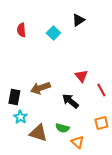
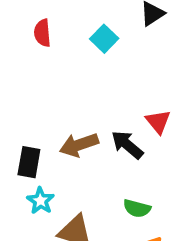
black arrow: (70, 101) -> (127, 145), moved
green semicircle: (62, 128) -> (137, 208), moved

